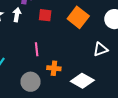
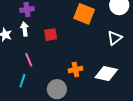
red square: (45, 15) -> (51, 35), moved
pink line: (37, 49) -> (29, 60), moved

